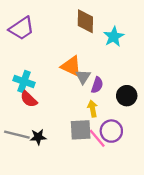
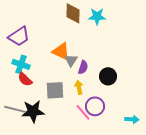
purple trapezoid: (22, 28) -> (19, 36), moved
cyan star: (114, 37) -> (97, 16), moved, turned 30
gray square: (81, 130) -> (55, 90), moved
black star: (38, 137) -> (33, 111), size x1.6

